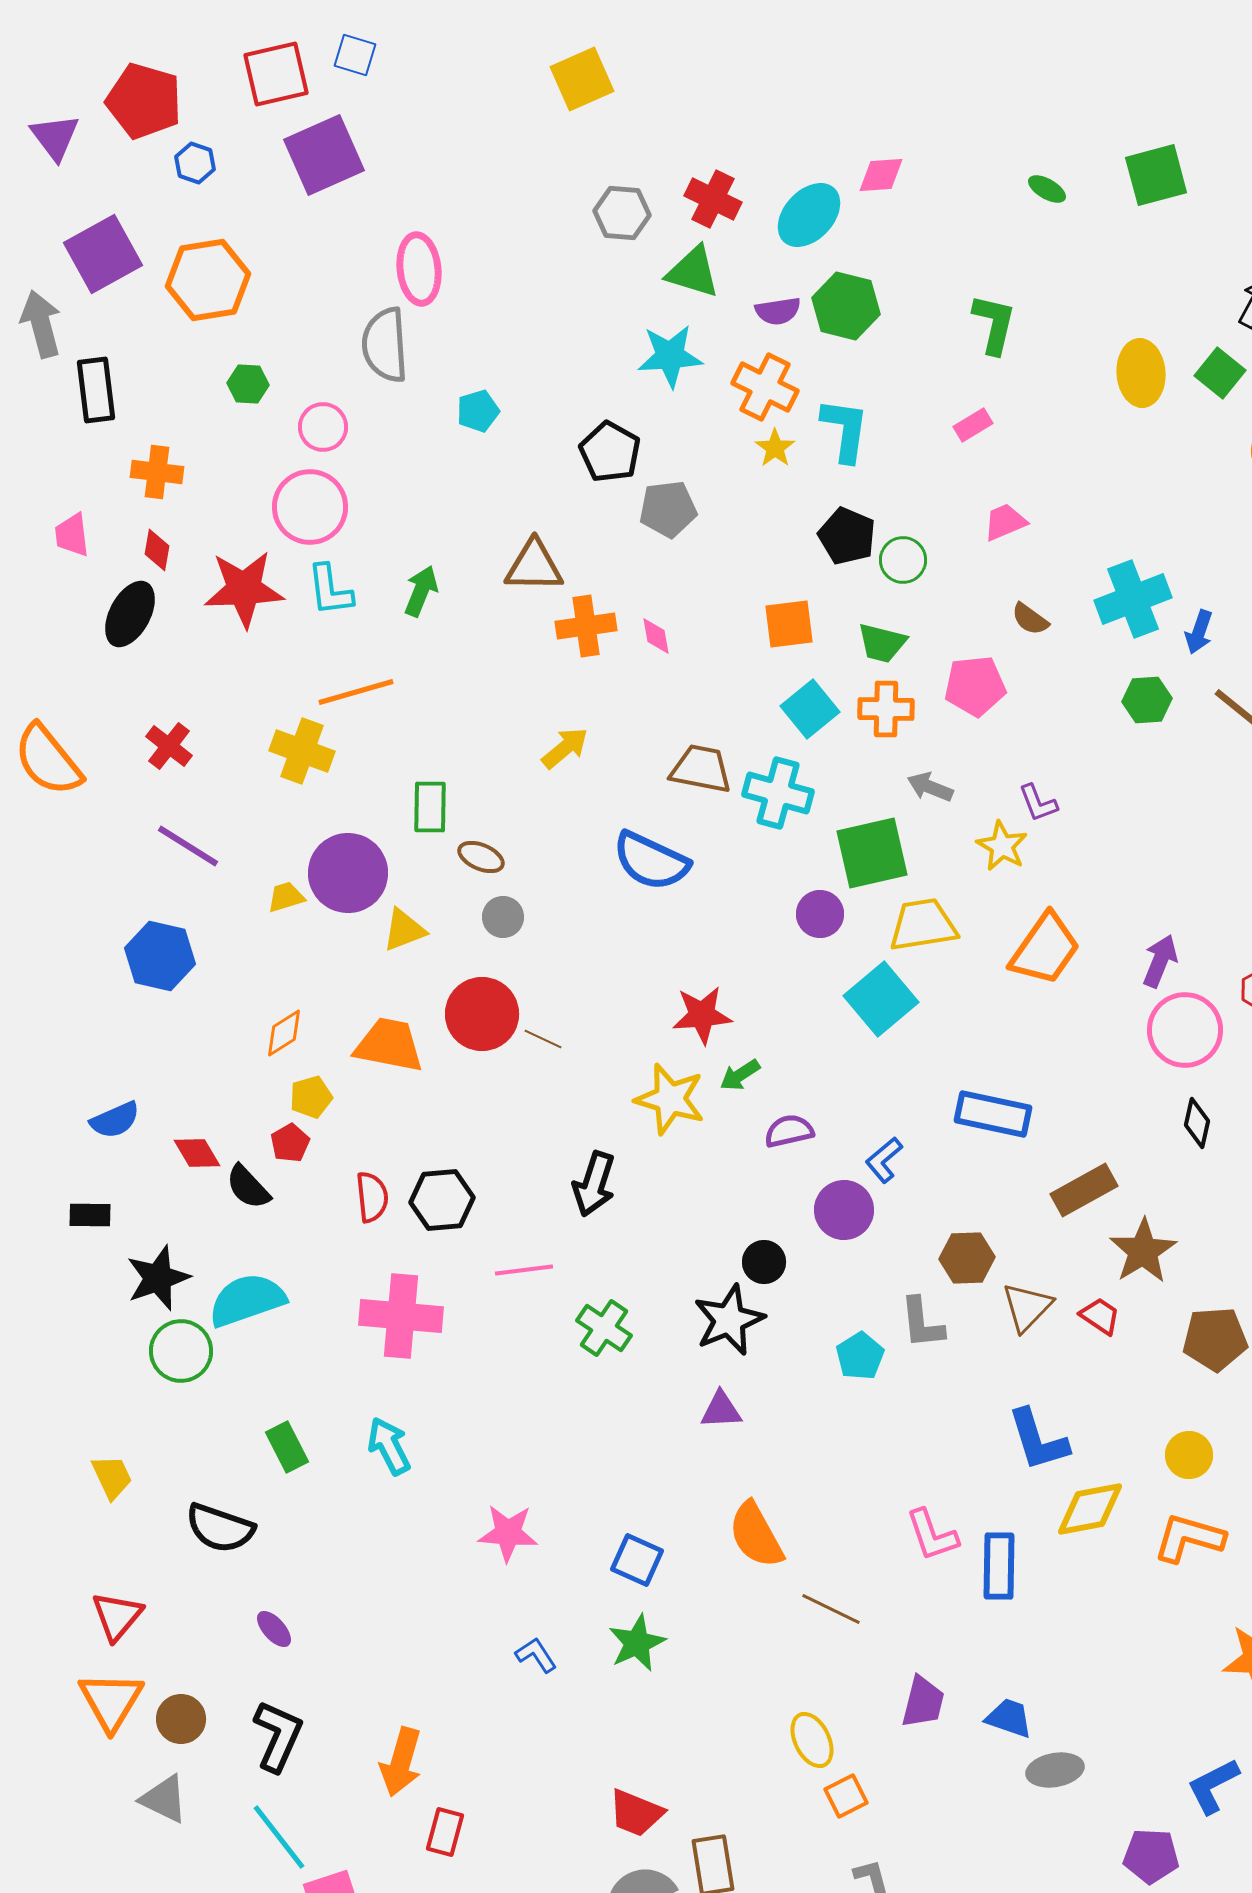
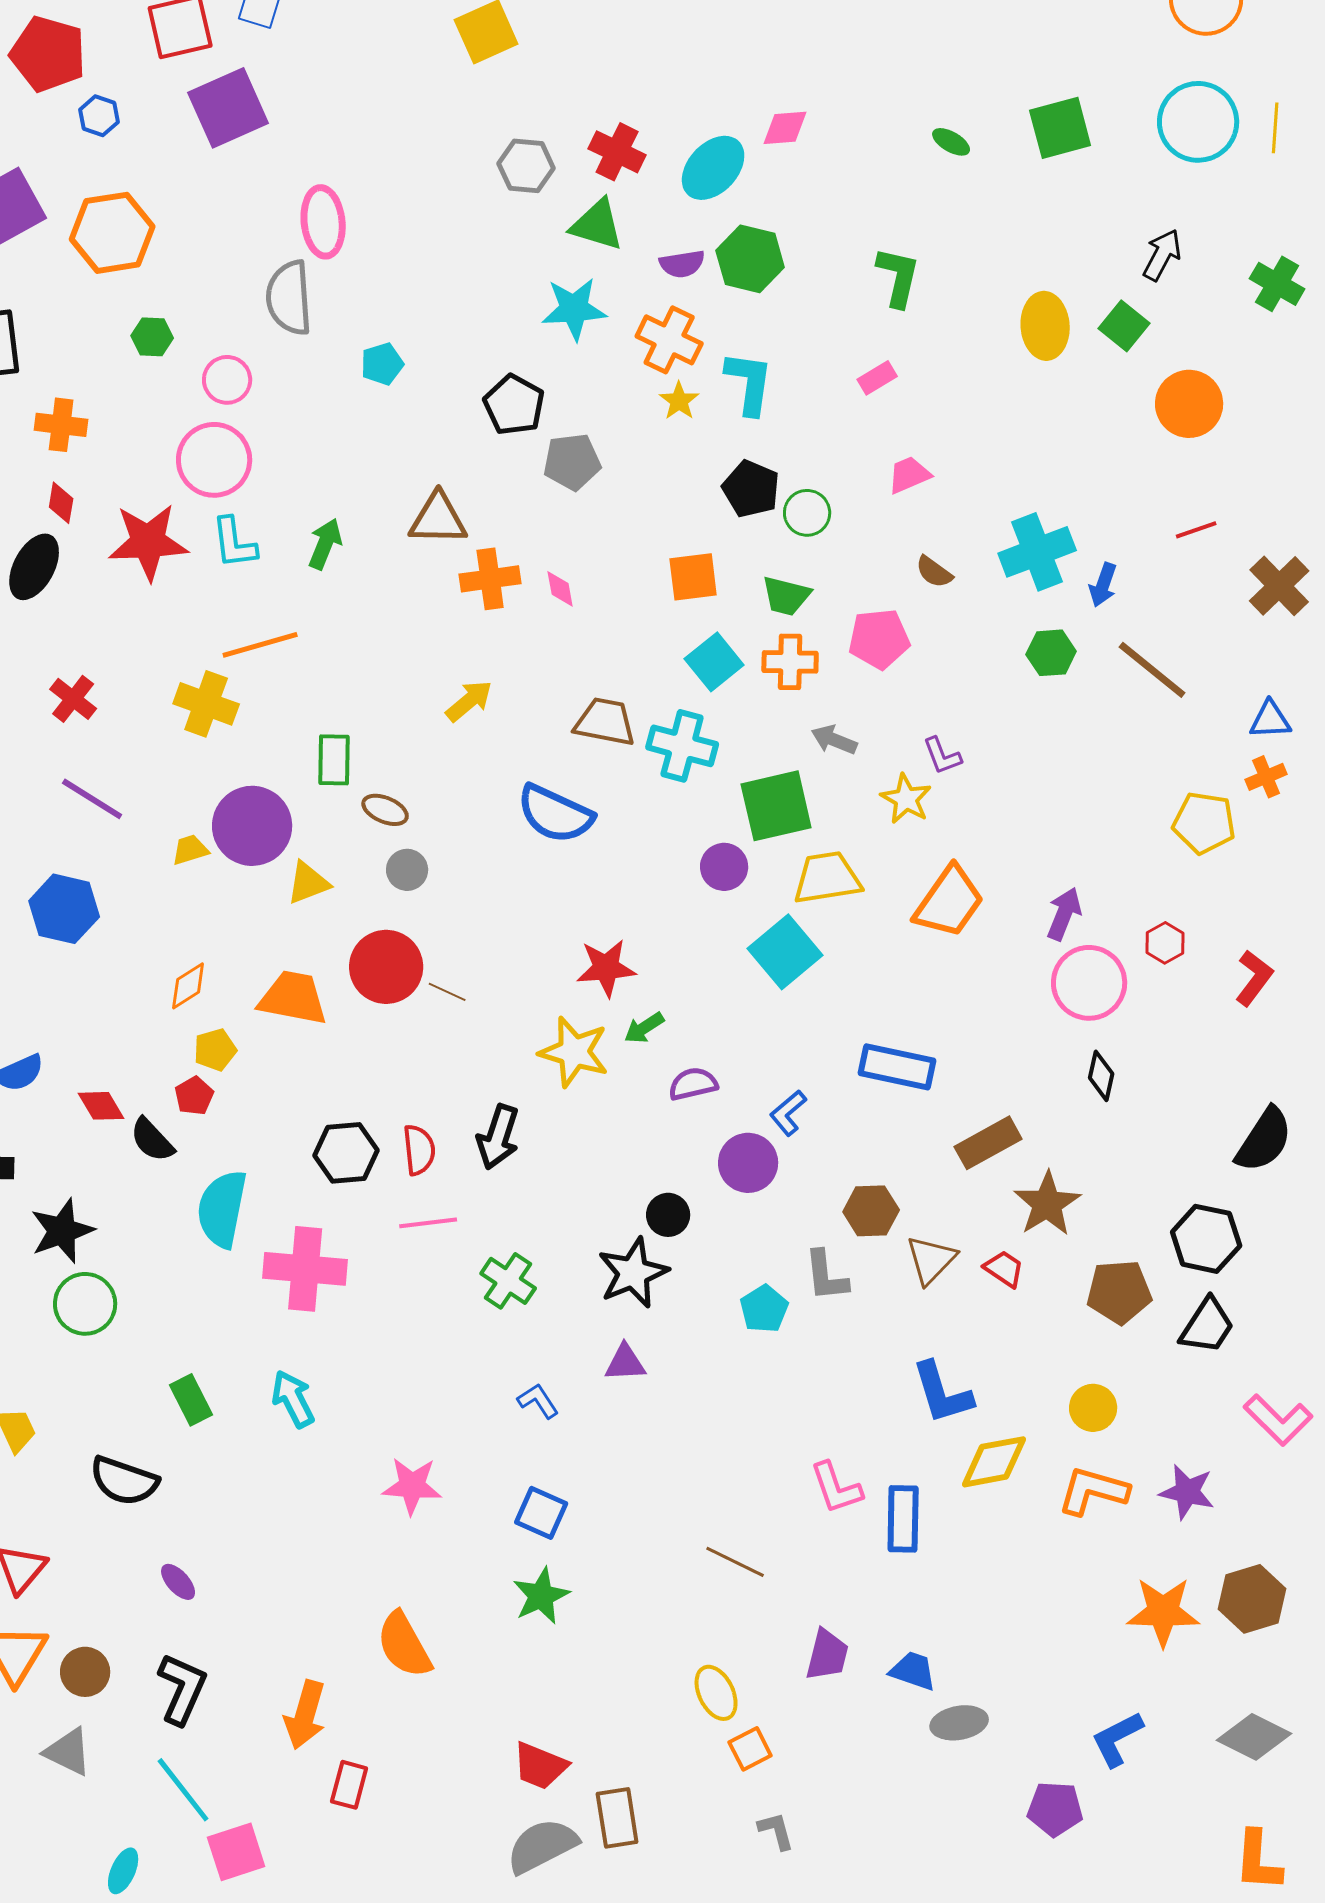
red semicircle: (372, 1197) -> (419, 1150), moved
cyan semicircle: (247, 1300) -> (222, 1209), moved, turned -60
orange semicircle: (756, 1535) -> (404, 1645), moved
blue L-shape: (536, 1655) -> (538, 1401), moved

